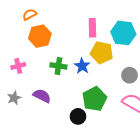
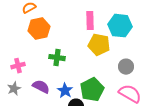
pink cross: (18, 66) -> (18, 66), moved
blue star: (82, 66) -> (65, 91), moved

